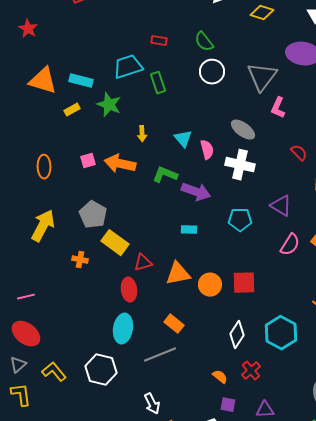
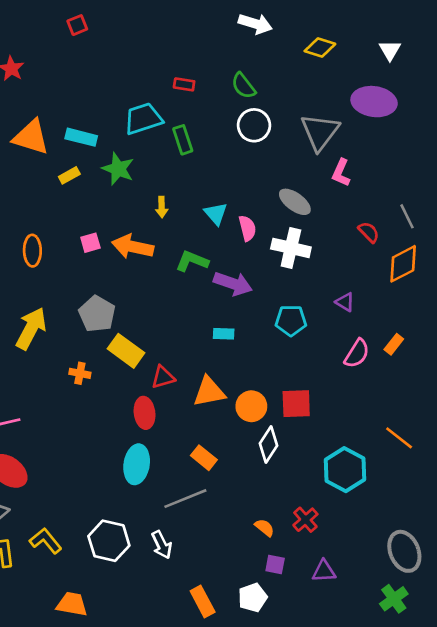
purple triangle: (281, 206) -> (345, 302), size x0.7
white diamond: (237, 335) -> (269, 445), moved
white hexagon: (101, 370) -> (109, 541), moved
yellow L-shape: (54, 372) -> (46, 541), moved
white arrow: (152, 404) -> (162, 545), moved

